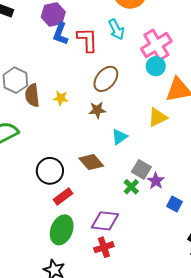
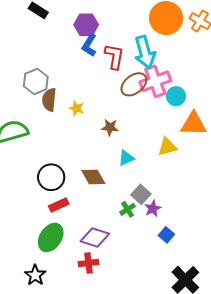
cyan arrow: (116, 29) -> (145, 52), size x1.5
pink cross: (156, 45) -> (155, 81), moved
brown ellipse: (106, 79) -> (134, 84), moved

